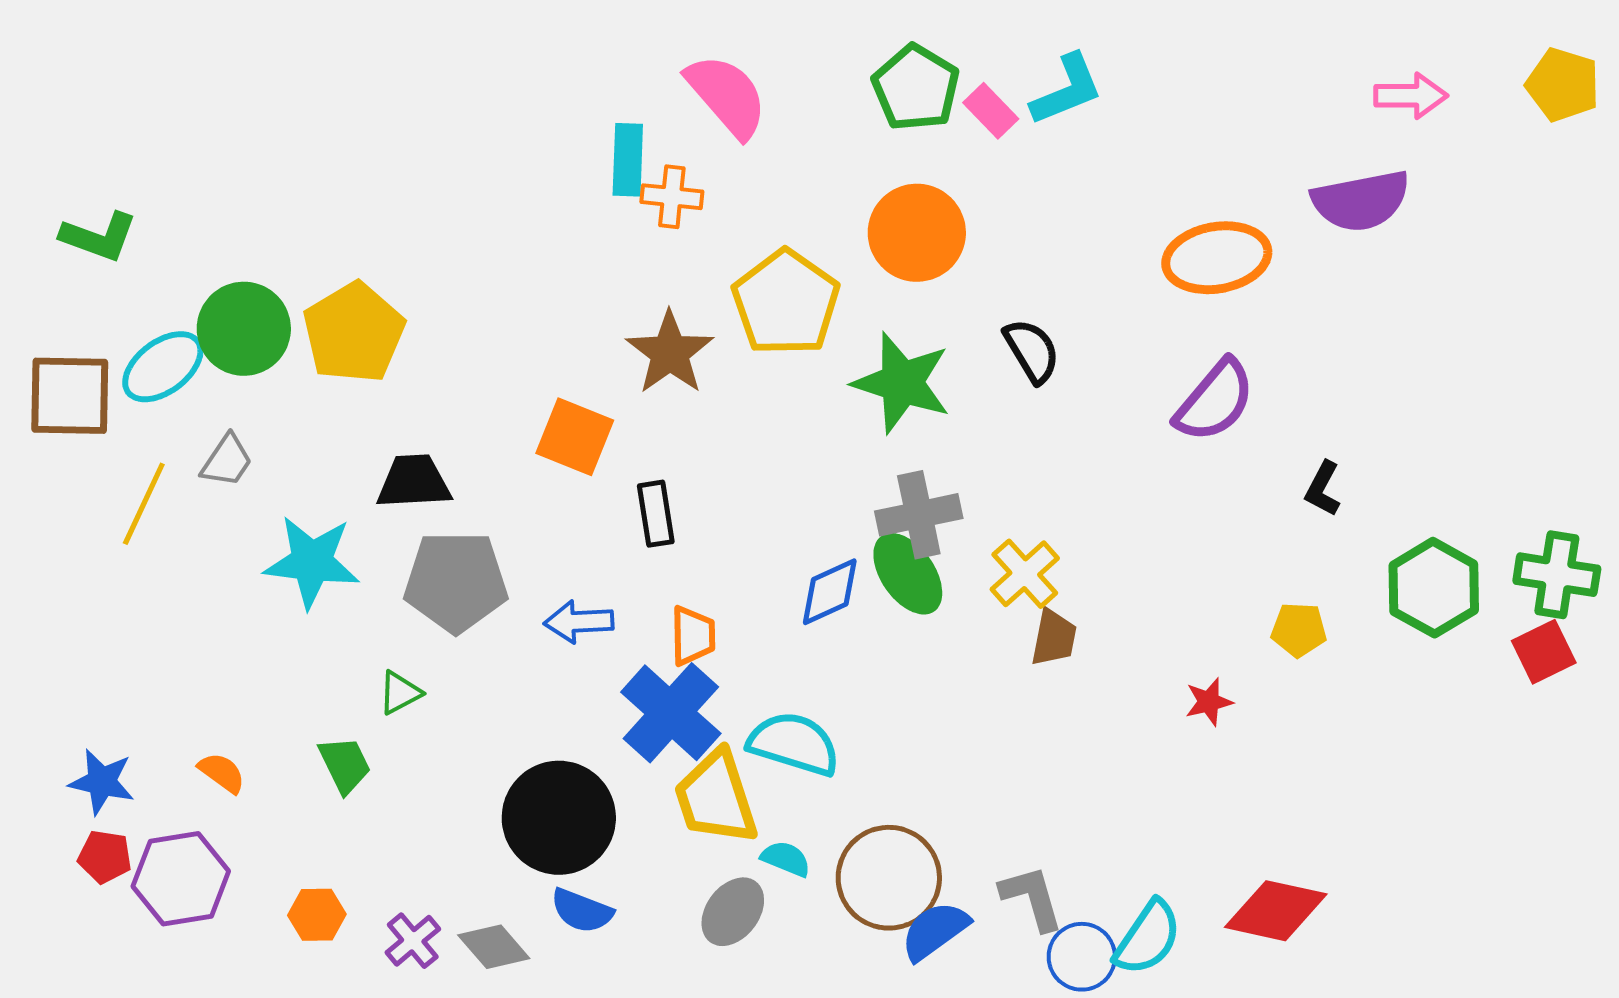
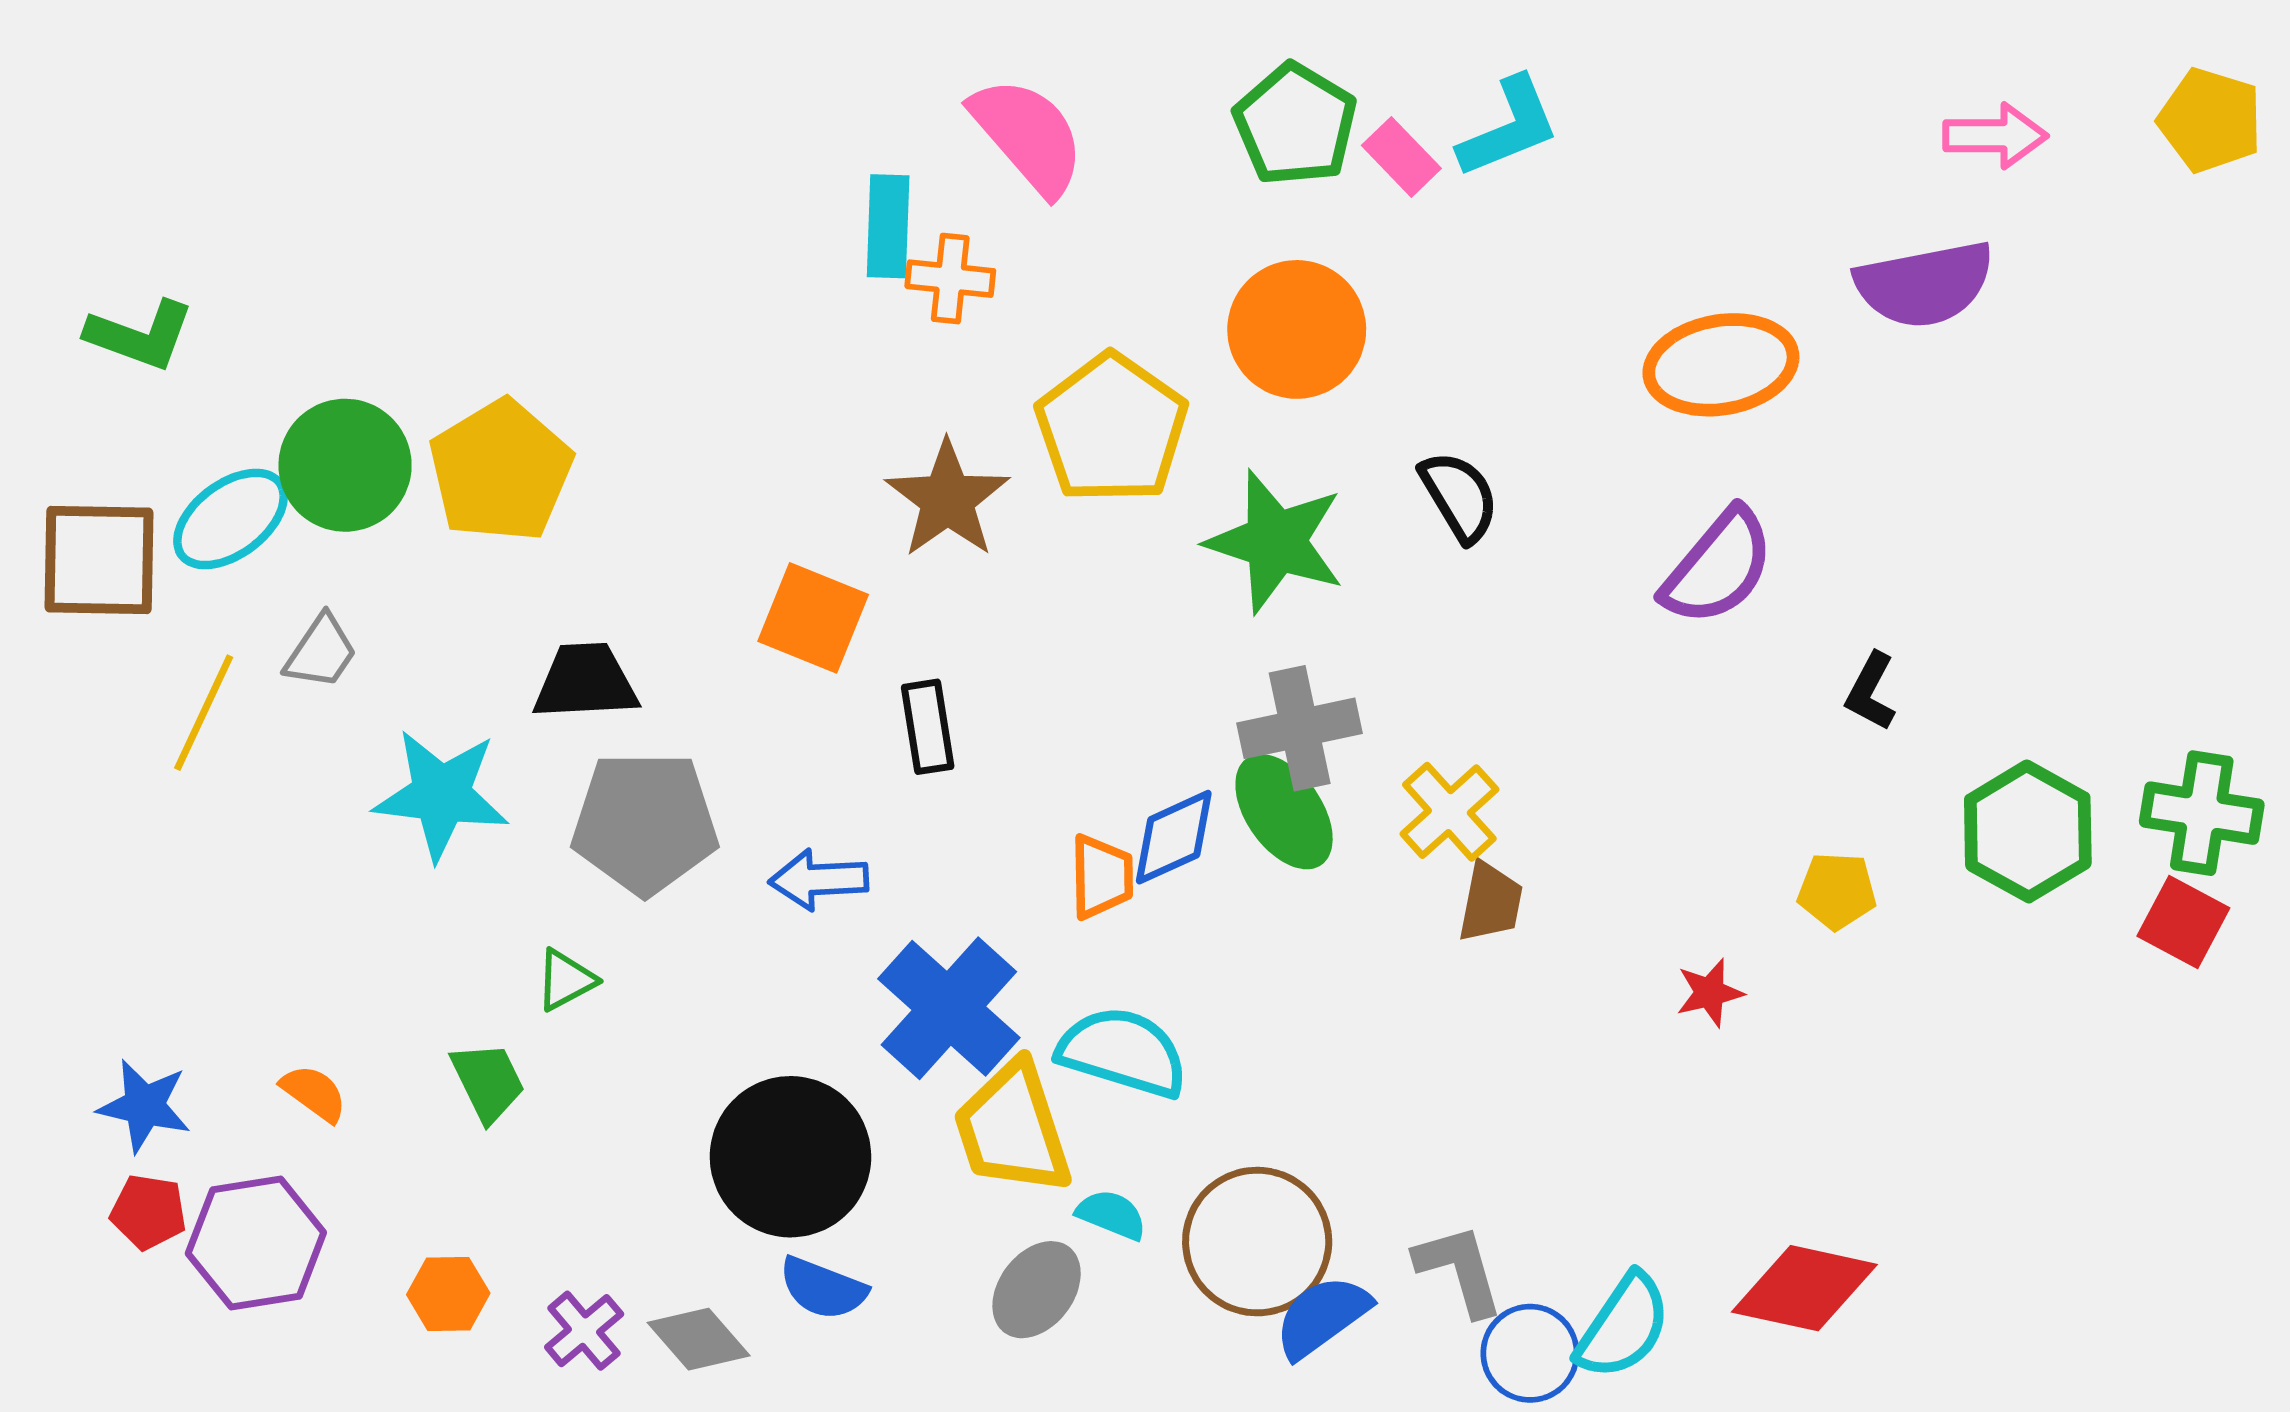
orange trapezoid: (693, 636) -> (1102, 877), moved
red square: (1544, 652) -> (2183, 922), turned -36

